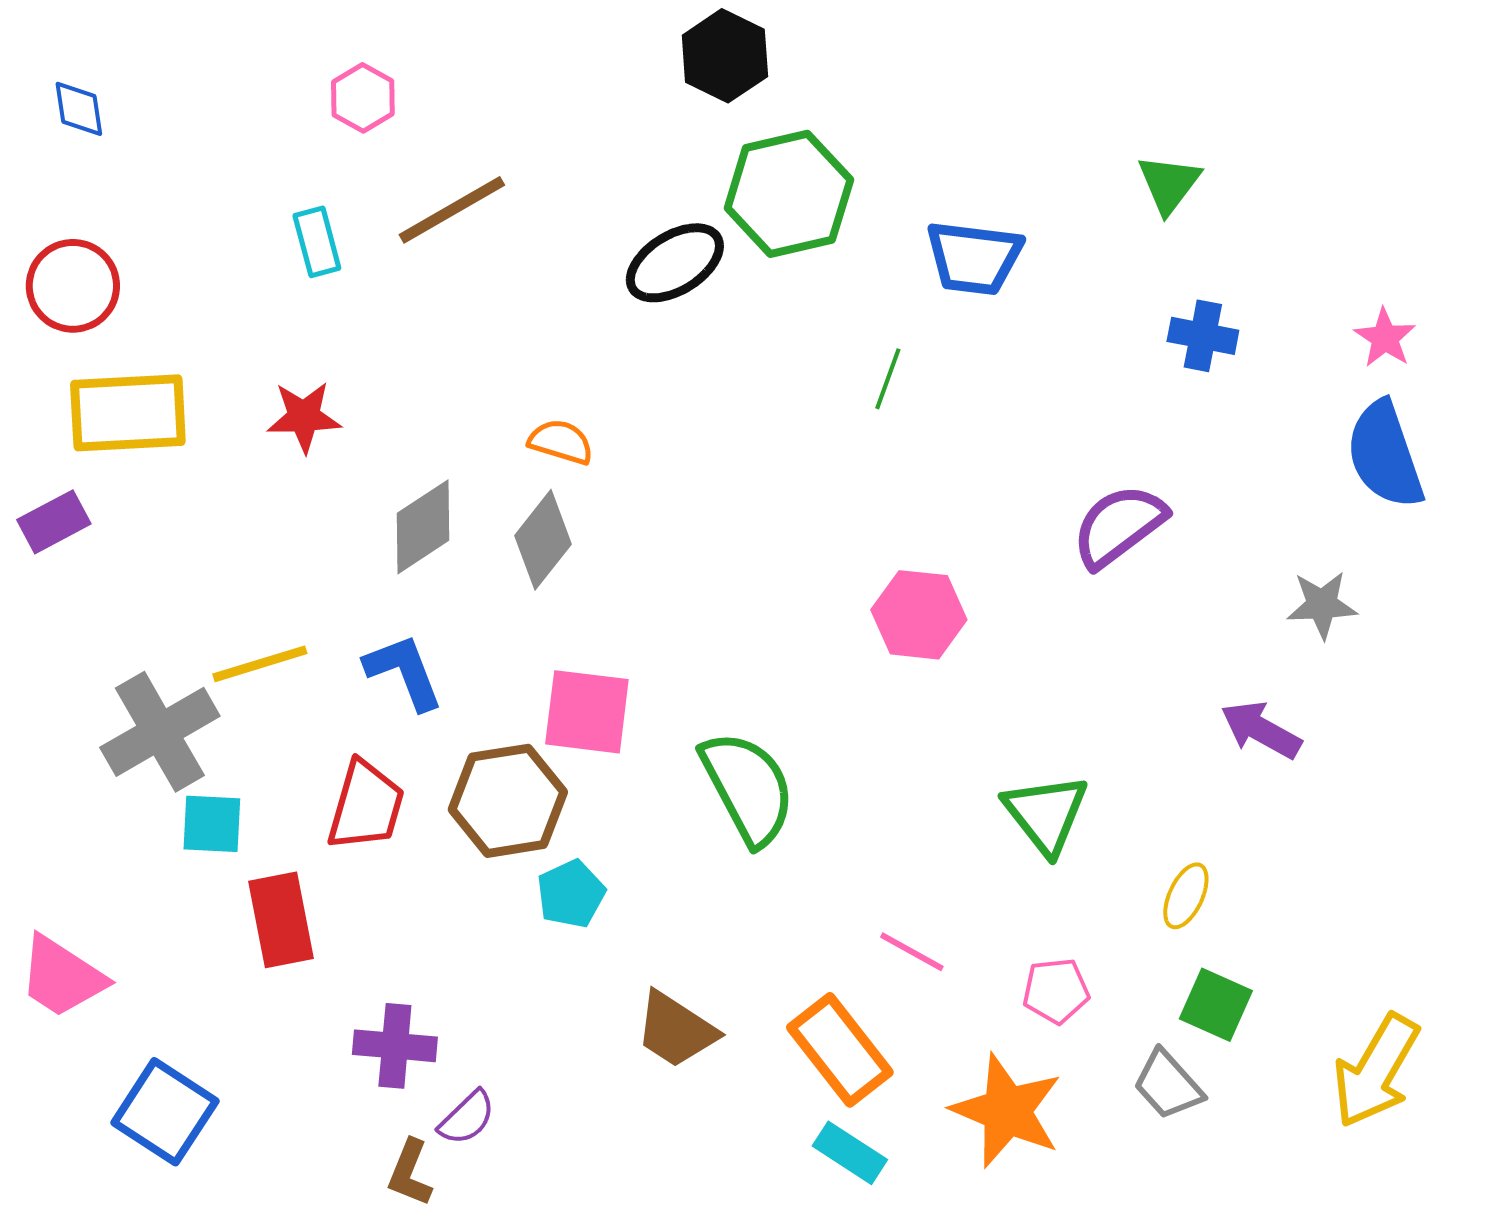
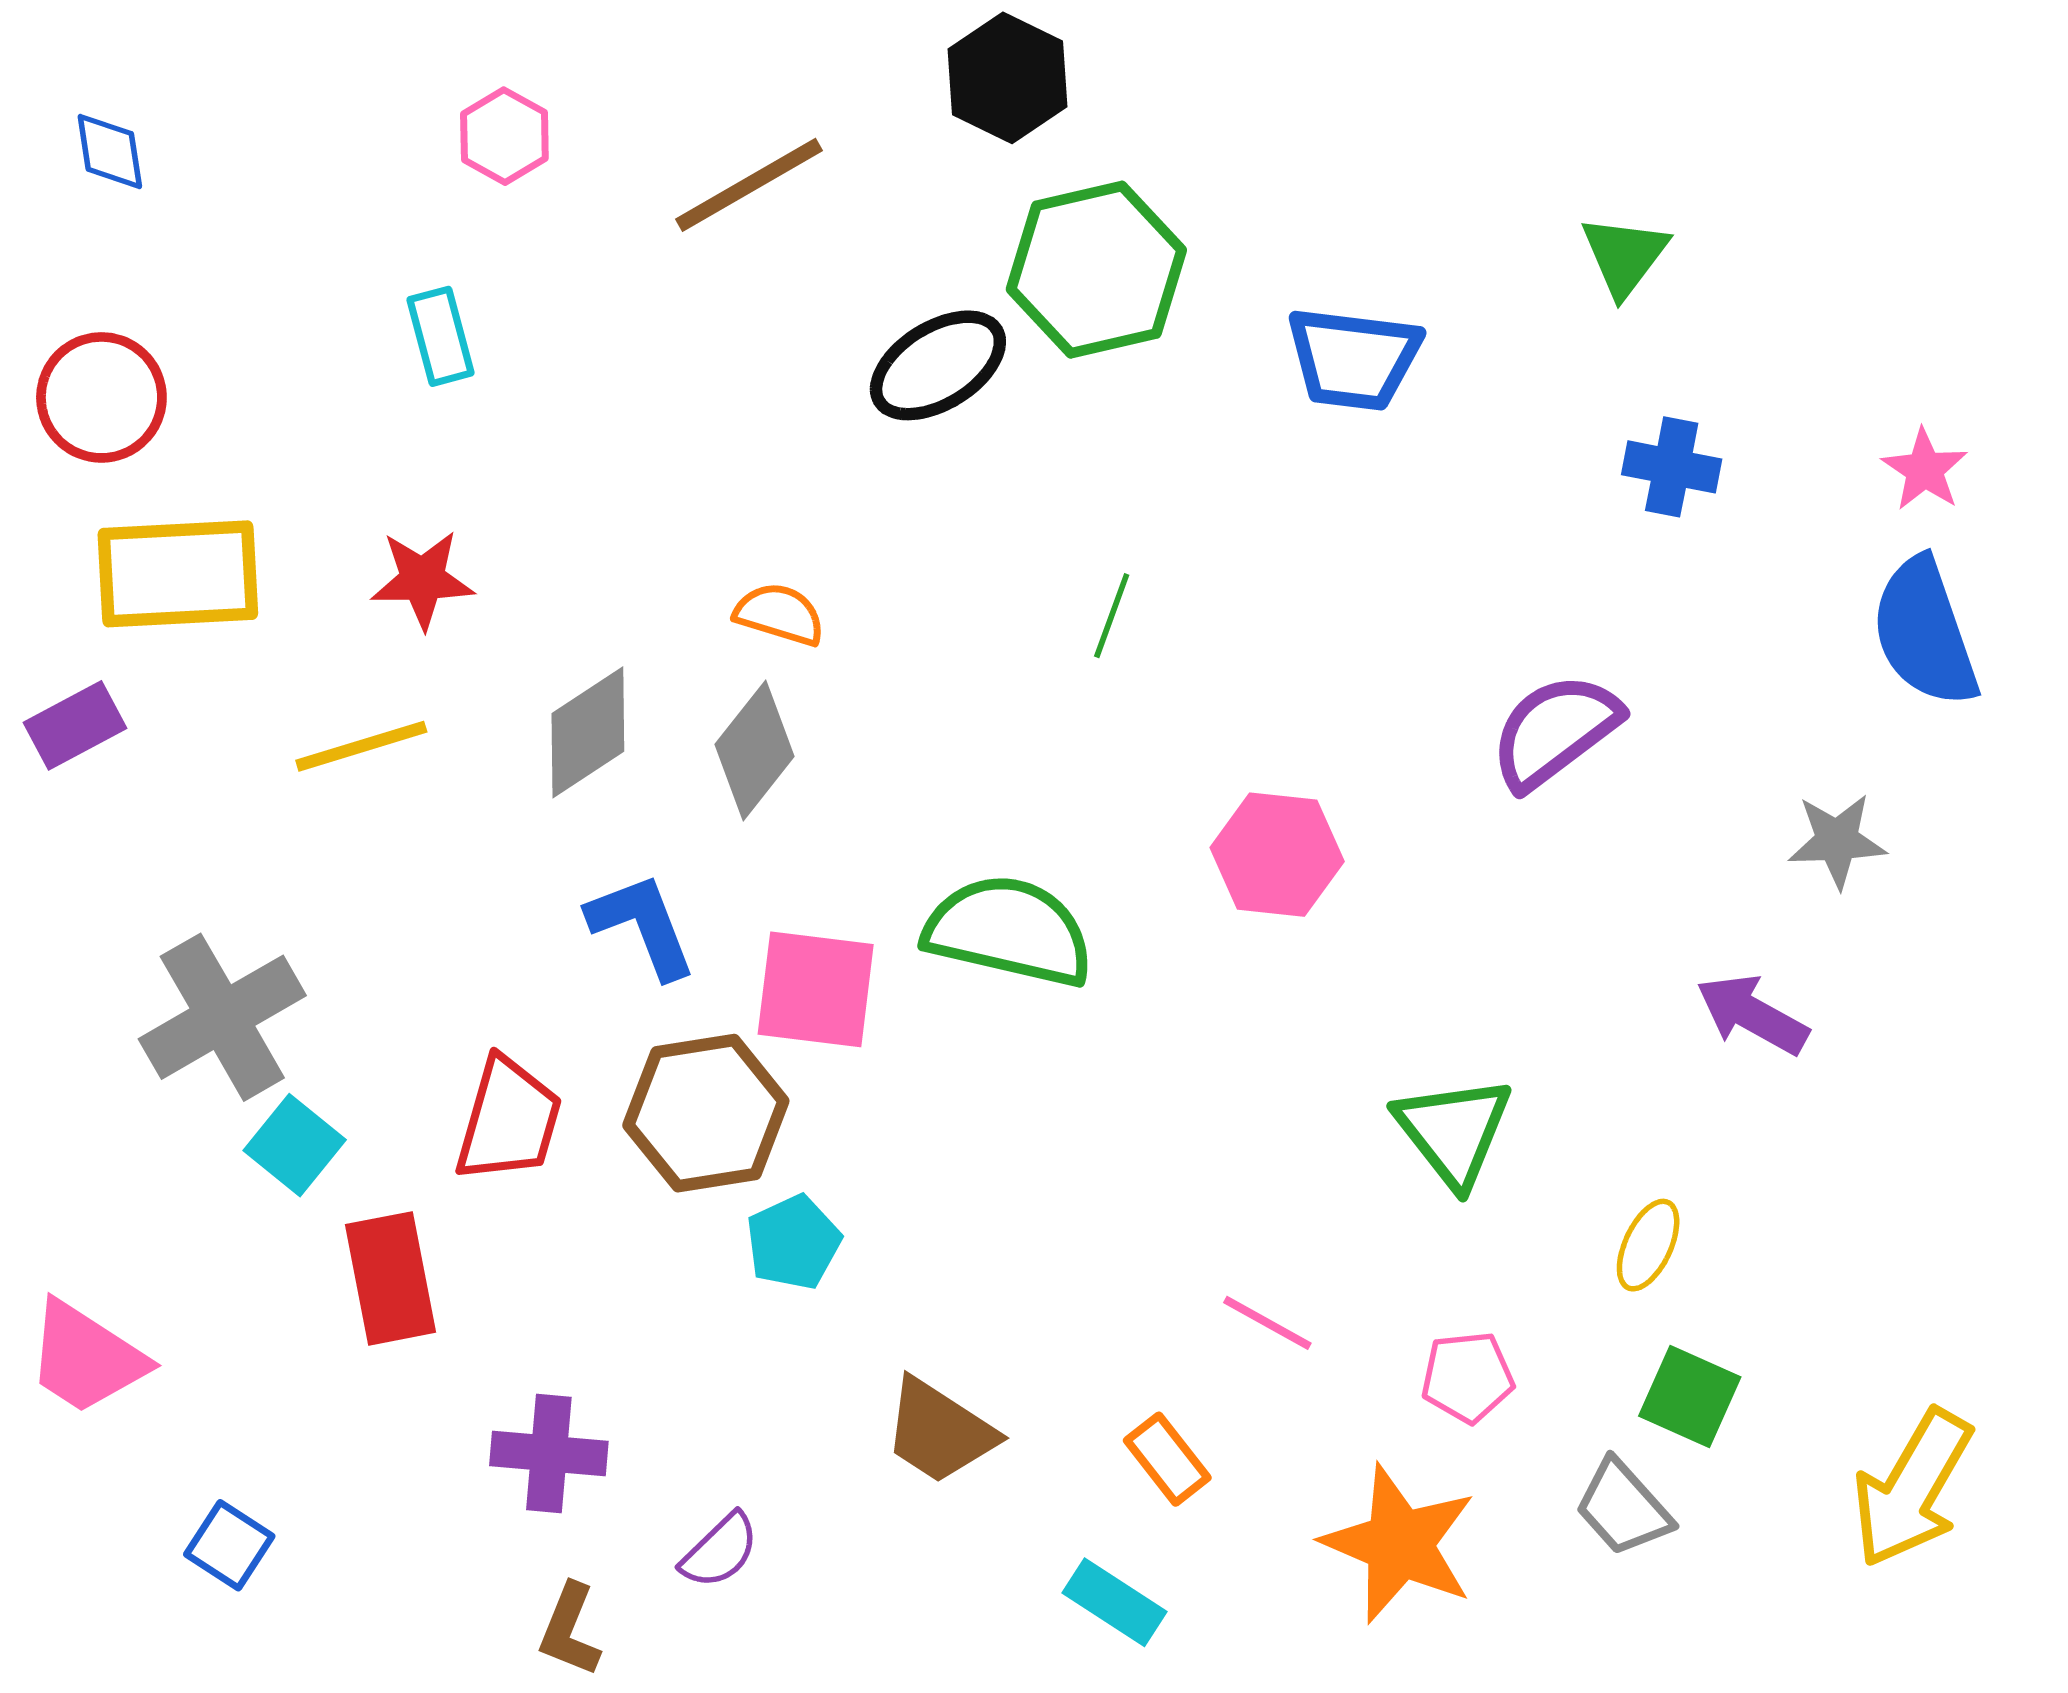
brown line: (452, 210) -> (749, 185), moved
green line: (888, 379) -> (1112, 616), moved
yellow line: (260, 664) -> (361, 746), moved
blue L-shape: (404, 672) -> (642, 925), moved
green semicircle: (748, 788) -> (1009, 931), moved, turned -49
cyan square: (212, 824) -> (295, 1145), turned 36
orange rectangle: (840, 1050) -> (1167, 1459), size x0.6
blue square: (165, 1112) -> (229, 1545), size x0.6
purple semicircle: (467, 1118) -> (720, 1551), moved
cyan rectangle: (850, 1153) -> (1114, 1602), moved

